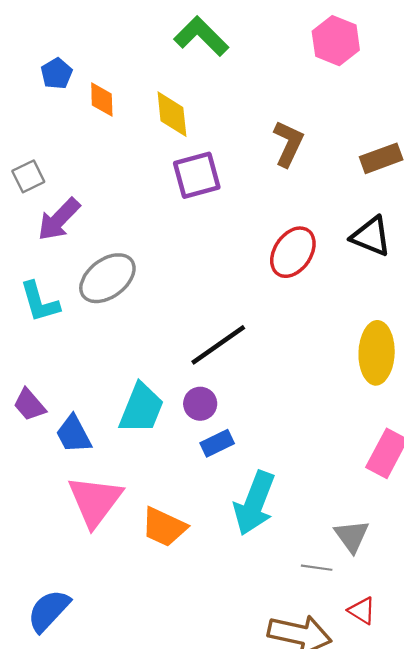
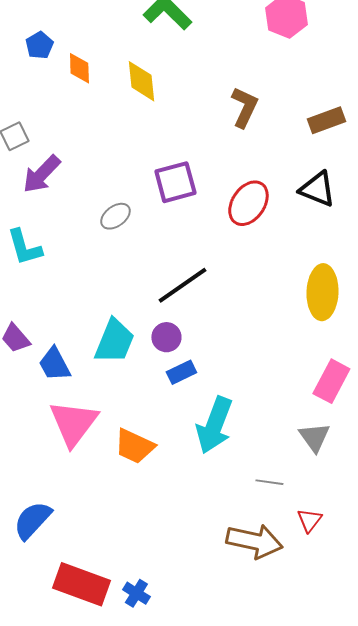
purple square: (197, 175) -> (175, 182), moved
gray ellipse: (107, 278) -> (115, 216), moved, size x0.6
gray triangle: (352, 536) -> (314, 437), moved
red triangle: (362, 611) -> (309, 520), turned 36

